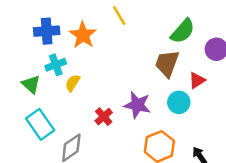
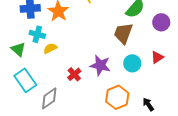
cyan cross: (56, 65) -> (37, 34), turned 35
red triangle: (197, 80) -> (157, 57), moved
yellow semicircle: (73, 83) -> (50, 48), turned 32

